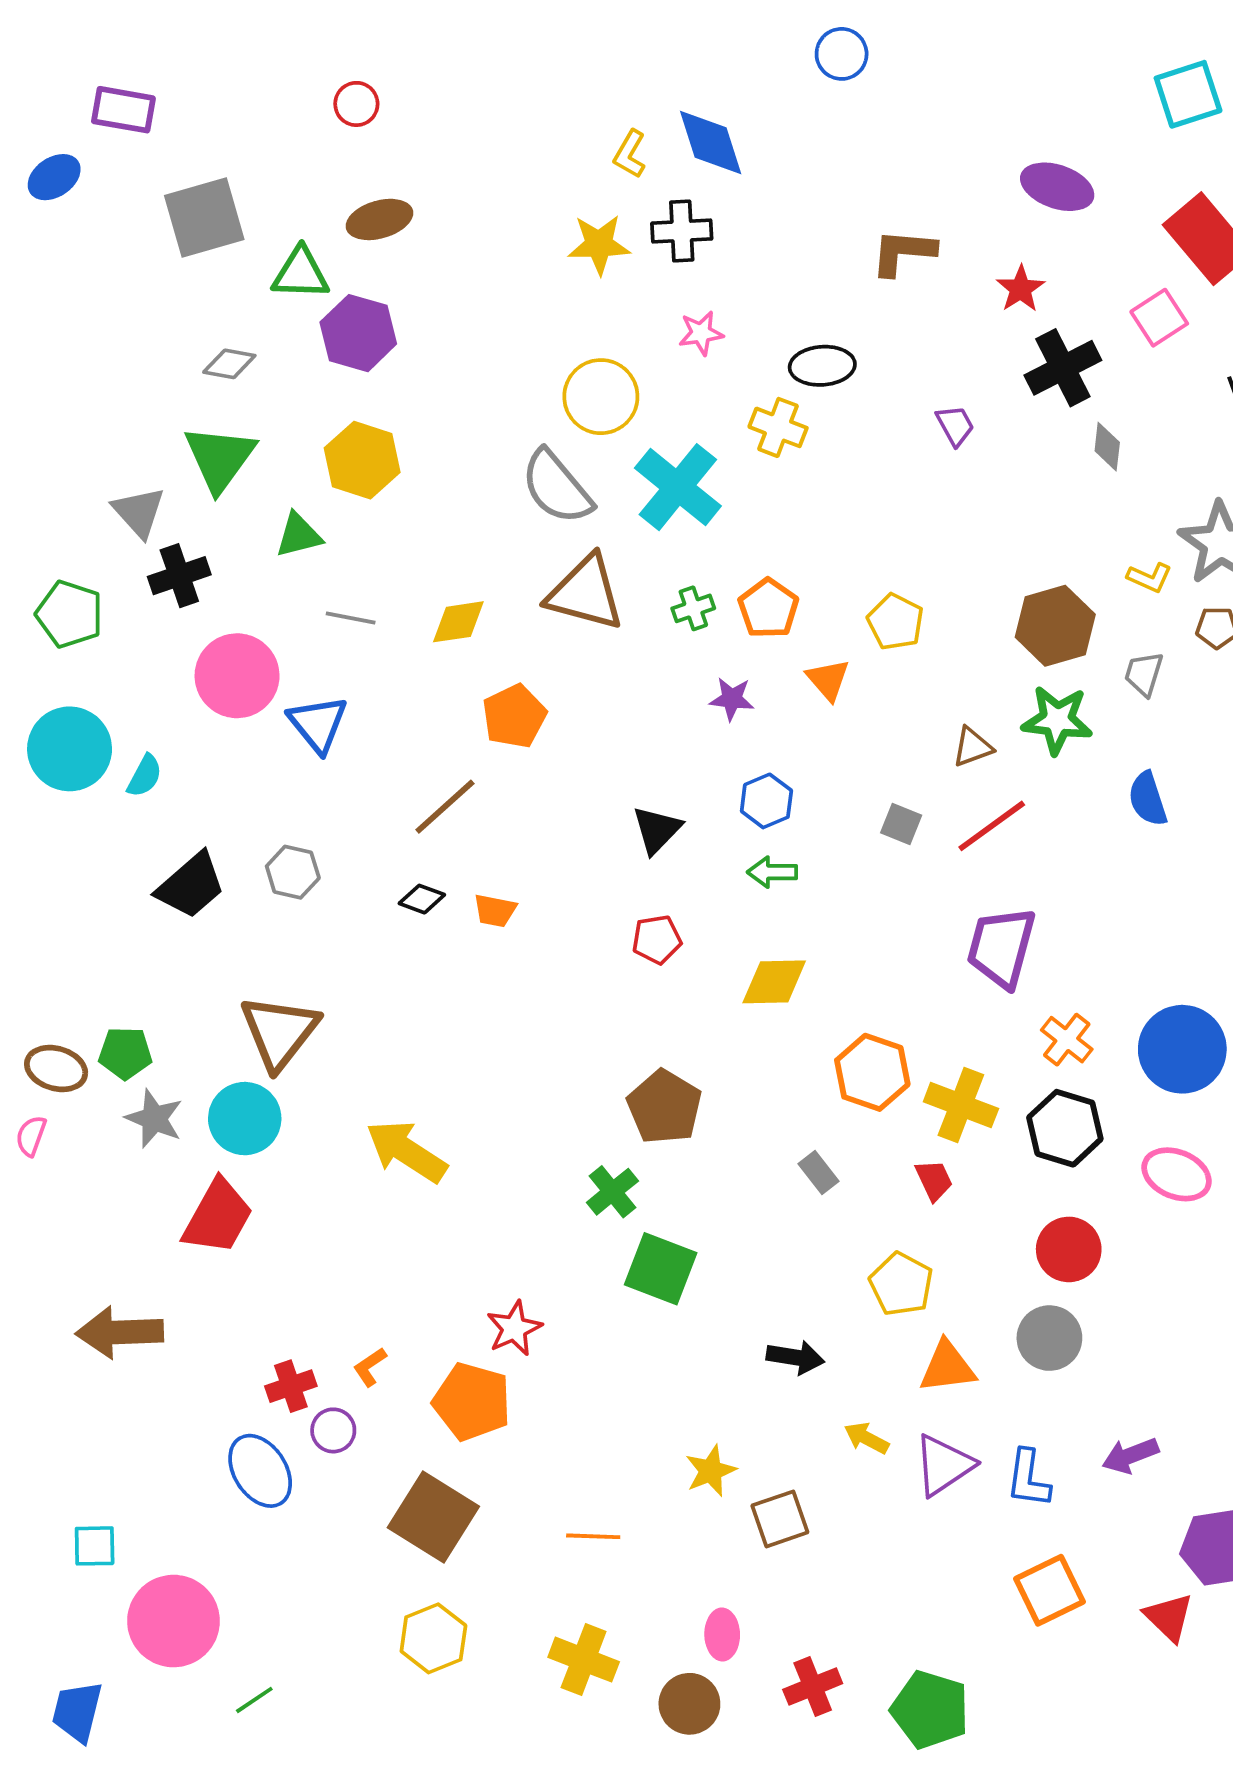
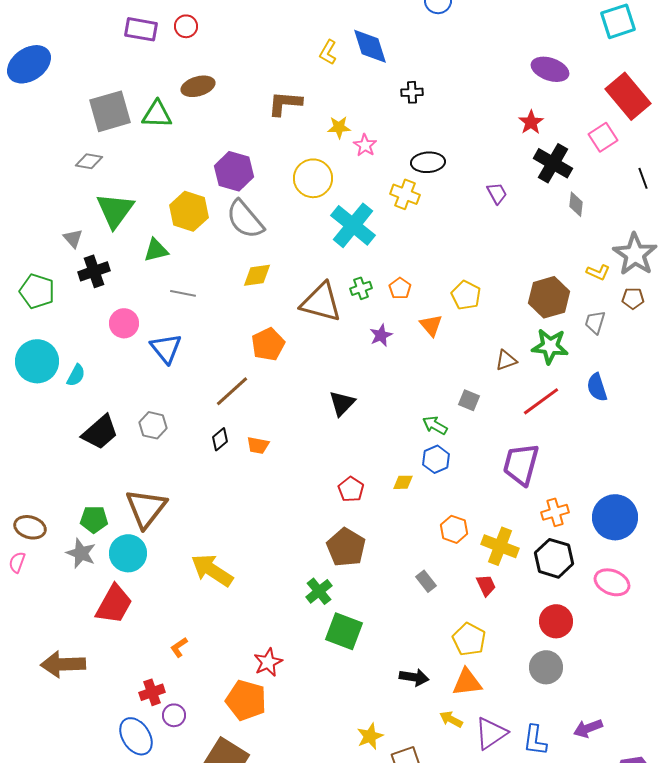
purple rectangle: (123, 110) -> (141, 29), moved
blue ellipse: (54, 177) -> (29, 64), size x1.6
gray square: (204, 218) -> (110, 111), moved
black cross: (682, 231) -> (412, 92), moved, size x0.7
yellow star: (599, 245) -> (339, 127), moved, size x0.7
brown L-shape: (903, 252) -> (285, 103), moved
purple hexagon: (358, 333) -> (234, 171), moved
pink star: (701, 333) -> (365, 145), turned -30
gray diamond: (229, 364) -> (89, 161), moved
black cross: (1063, 368) -> (553, 163), turned -33
gray semicircle: (557, 487) -> (245, 219), moved
gray triangle: (139, 512) -> (73, 238), size x0.7
brown triangle: (585, 593) -> (321, 302), moved
orange pentagon: (768, 608) -> (400, 288), size x0.7
yellow diamond: (458, 622) -> (257, 275), moved
pink circle: (237, 676) -> (124, 323), size x0.7
purple star: (732, 699) -> (381, 335), turned -30
blue hexagon: (766, 801) -> (436, 459), moved
red line: (992, 826) -> (541, 401), moved
green arrow: (772, 872) -> (435, 425), moved, turned 30
black diamond: (422, 899) -> (220, 439), turned -60
red pentagon: (657, 940) -> (351, 489), moved, turned -30
yellow diamond: (774, 982) -> (403, 482), size x0.6
orange cross: (1067, 1040) -> (555, 512), turned 36
green pentagon: (125, 1053) -> (94, 519), moved
orange hexagon: (872, 1072) -> (454, 529), size x0.7
orange L-shape: (370, 1367) -> (179, 647), moved
orange triangle: (947, 1367) -> (467, 682), moved

